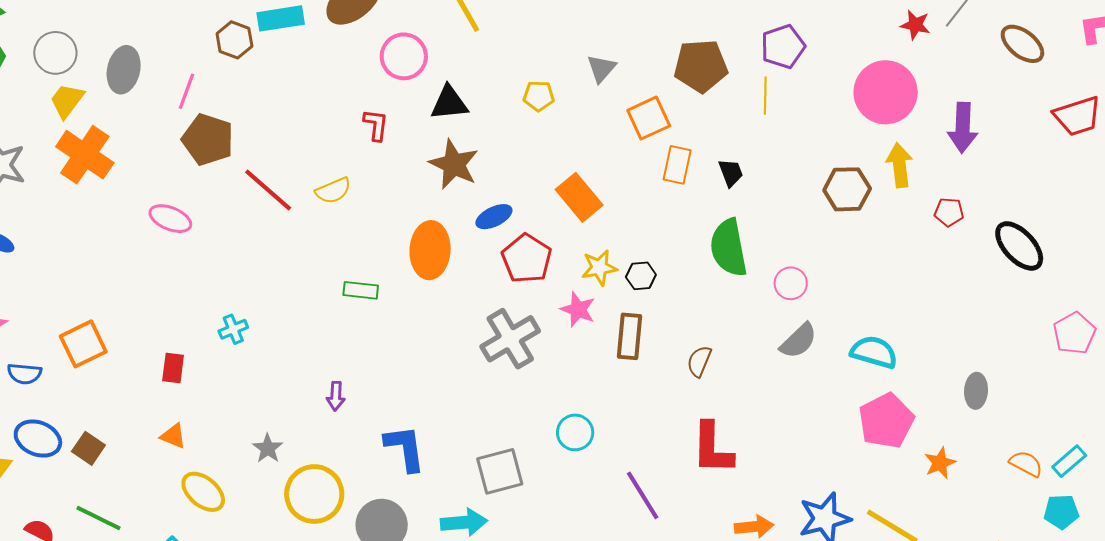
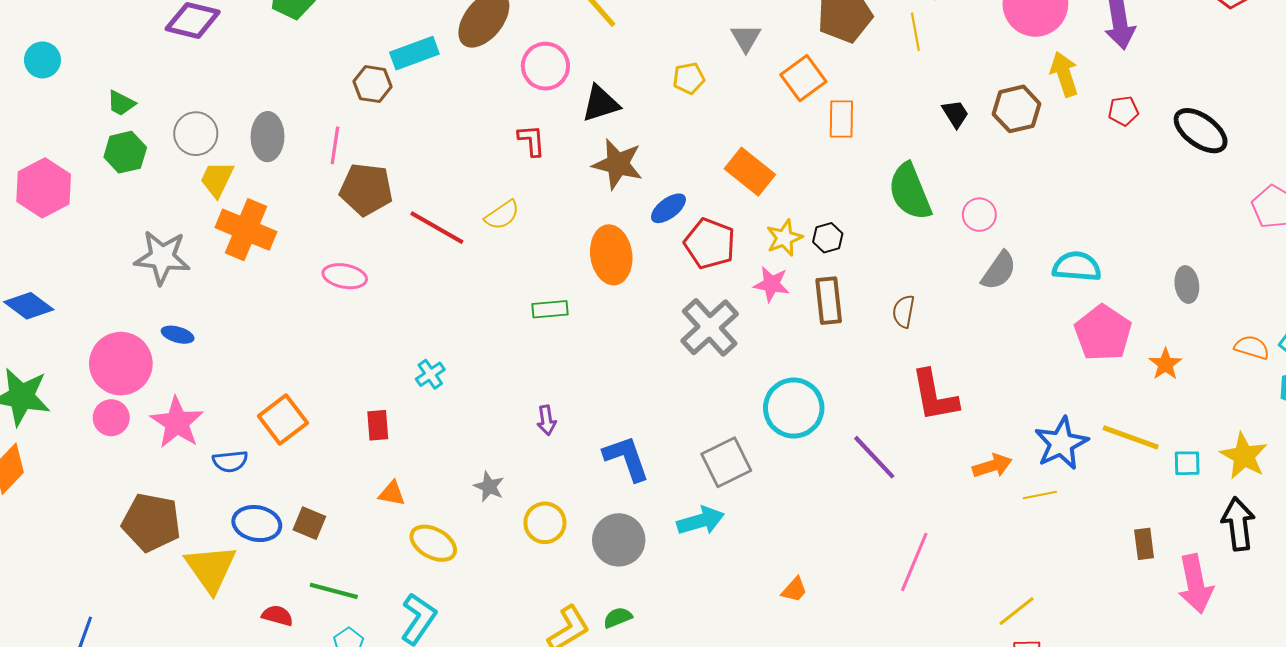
black trapezoid: (731, 173) -> (955, 114), moved
cyan circle: (575, 432) -> (794, 408), size x1.6
yellow circle: (314, 494) -> (545, 523), size x0.7

